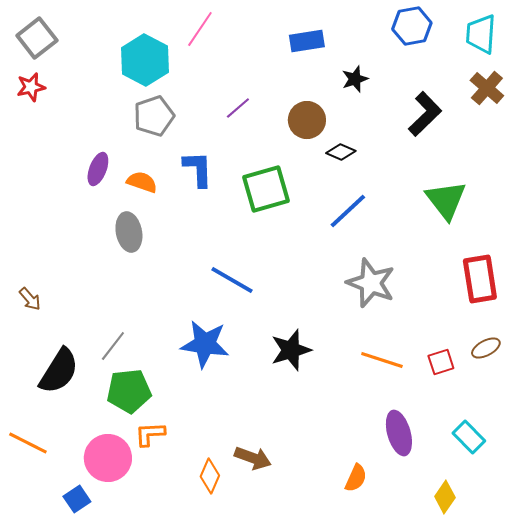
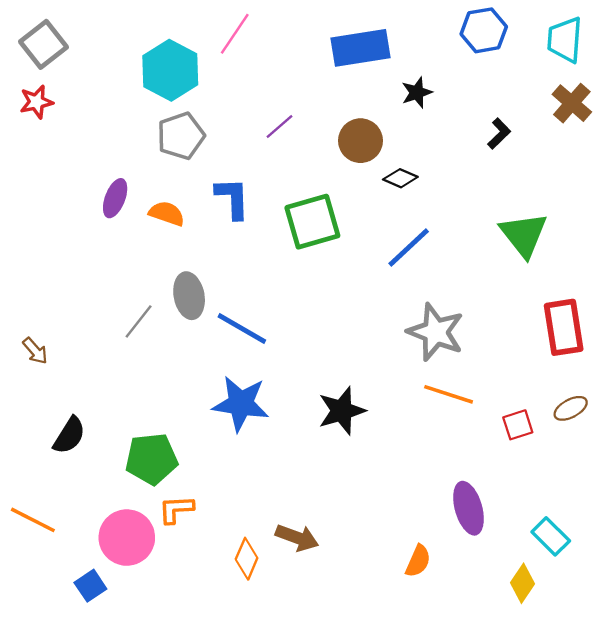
blue rectangle: (307, 41) -> (360, 48), size x1.4
black L-shape: (425, 114) -> (499, 134), size x0.6
gray ellipse: (129, 232) -> (189, 296), moved
blue line: (232, 280) -> (242, 329), moved
gray line: (113, 346) -> (139, 321), moved
orange line: (382, 360) -> (449, 394), moved
black semicircle: (59, 371) -> (69, 435), size x0.7
cyan rectangle: (469, 437) -> (551, 536), moved

